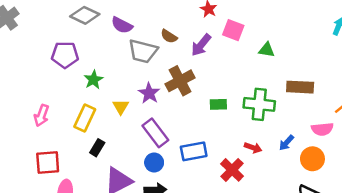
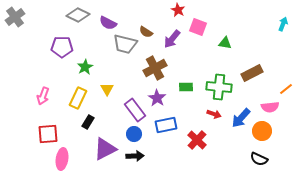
brown rectangle: (300, 87) -> (252, 73), turned -30
purple star: (149, 93) -> (157, 98), moved
blue arrow: (286, 143) -> (241, 118), size x1.5
red arrow: (253, 148) -> (214, 114), moved

